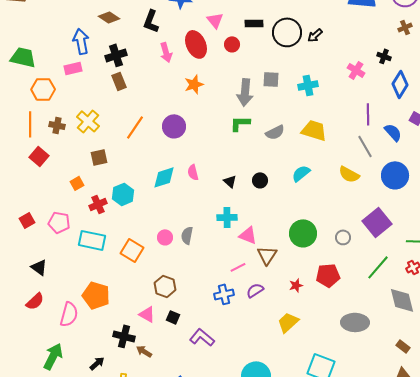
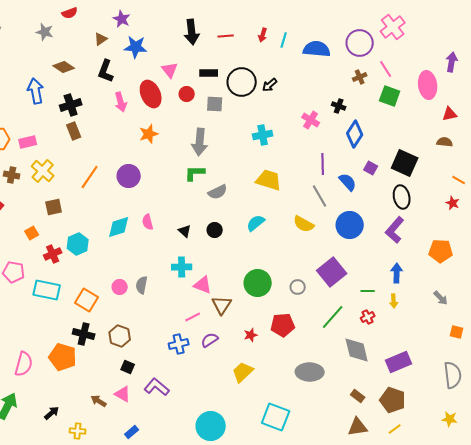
pink rectangle: (73, 68) -> (28, 142), moved
gray square: (271, 79) -> (215, 104), moved
gray semicircle: (275, 132) -> (218, 192), moved
orange pentagon: (96, 295) -> (63, 357), moved
pink triangle: (147, 314) -> (123, 394), moved
black cross: (124, 336) -> (84, 334), moved

